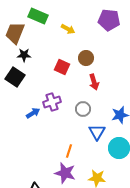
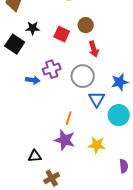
black star: (24, 55) -> (33, 28), moved
gray circle: (83, 109) -> (83, 76), size x1.5
blue arrow: (33, 113) -> (33, 80), turned 40

